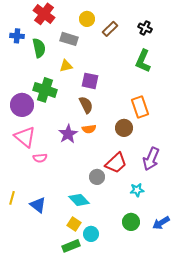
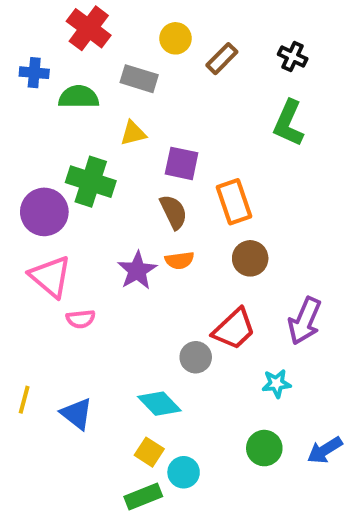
green semicircle: (39, 48) -> (79, 97), turned -78
orange rectangle: (140, 107) -> (234, 202), moved

